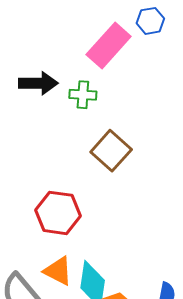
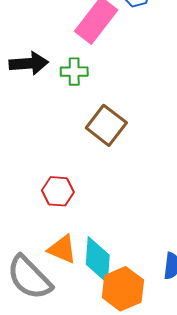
red hexagon: (58, 213) -> (58, 191), size x0.7

